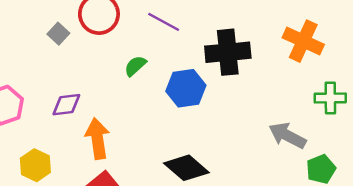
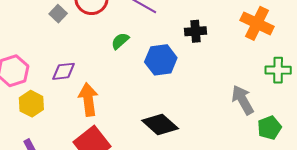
black cross: (228, 52) -> (195, 31), size x0.6
gray arrow: (287, 135) -> (243, 100), turned 32
yellow hexagon: (35, 165) -> (31, 104), moved

